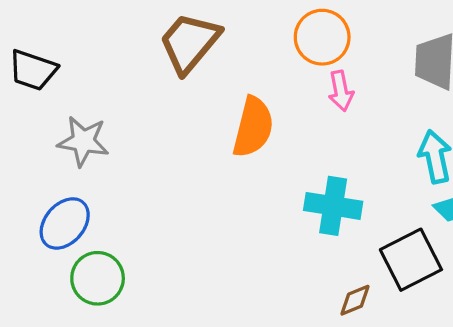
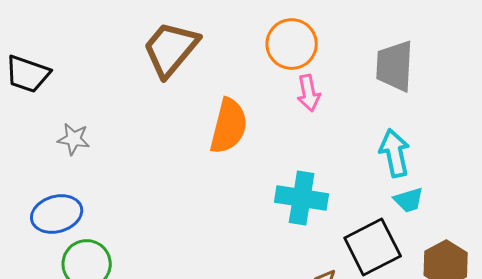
gray star: (83, 141) -> (74, 139), size x0.7
blue ellipse: (65, 223) -> (57, 214), turned 33

